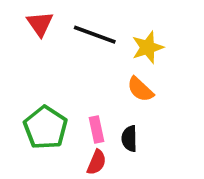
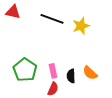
red triangle: (40, 24) -> (13, 12), moved, turned -42
orange semicircle: (140, 89) -> (90, 73), moved

